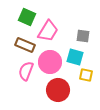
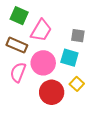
yellow square: (86, 75) -> (77, 84), moved, turned 32

